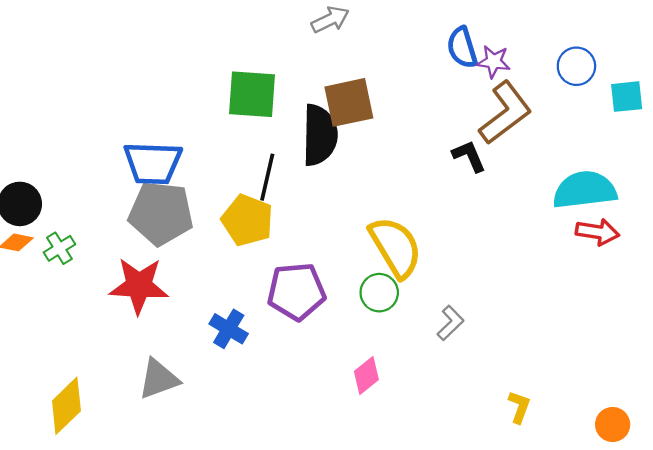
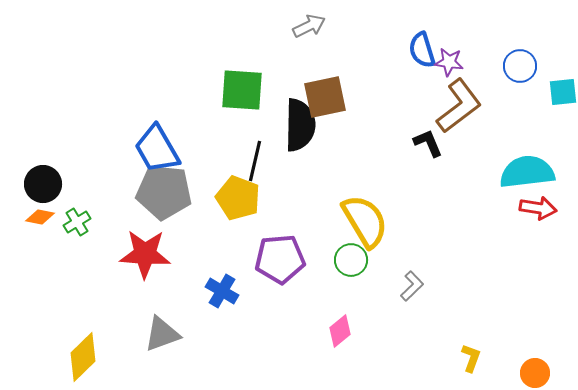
blue trapezoid: (153, 163) -> (157, 149), turned 58
orange circle: (613, 424) -> (535, 373), moved

